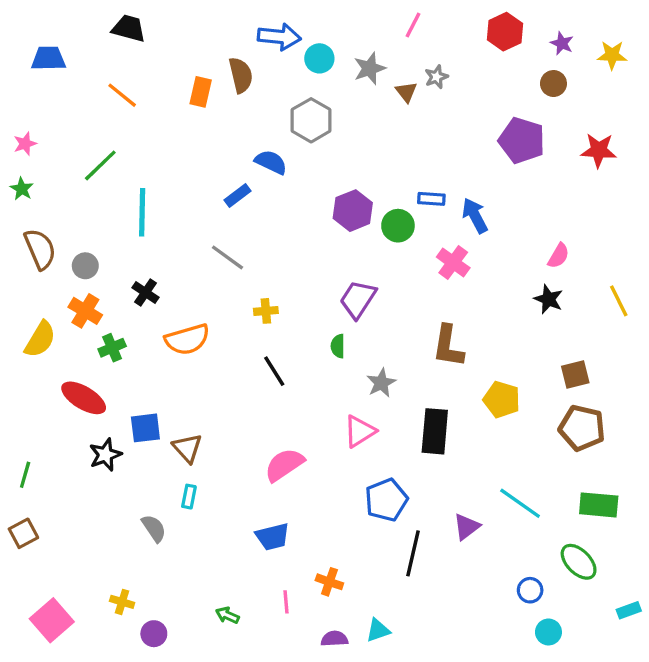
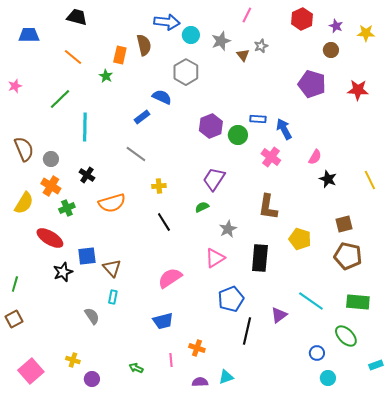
green star: (22, 189) -> (106, 76), moved
pink semicircle: (559, 256) -> (315, 157), moved
green semicircle: (338, 346) -> (202, 207), turned 64

